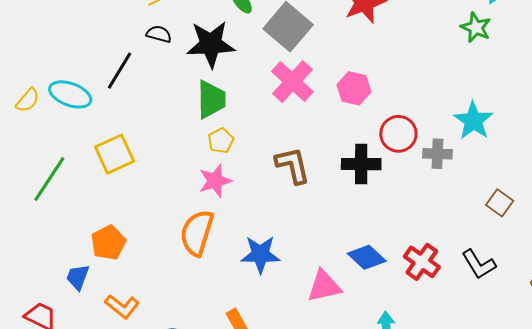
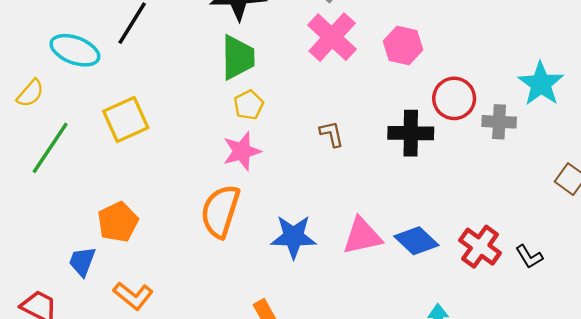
yellow semicircle: (28, 100) -> (30, 93), moved
brown L-shape: (293, 165) -> (332, 134), size x0.6
black L-shape: (479, 264) -> (529, 257), moved, size x0.7
pink triangle: (324, 286) -> (362, 236), moved

